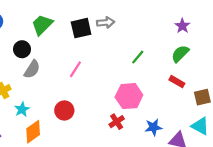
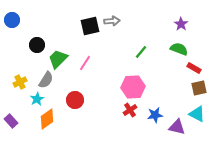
green trapezoid: (42, 25) -> (58, 59), moved
green semicircle: (180, 54) -> (179, 49), turned 66
gray semicircle: (32, 69) -> (46, 80), moved
red rectangle: (177, 82) -> (194, 68), moved
red cross: (117, 122) -> (130, 110), moved

